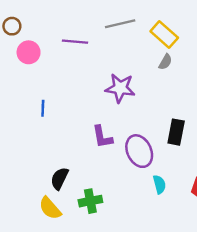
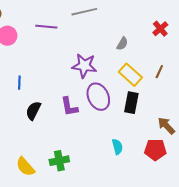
yellow rectangle: (164, 35) -> (130, 75), moved
purple ellipse: (139, 151) -> (98, 97), moved
black semicircle: (59, 178) -> (33, 111), moved

